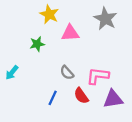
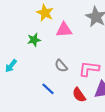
red semicircle: (81, 96) -> (79, 95), moved
blue line: (53, 98) -> (48, 89), turned -72

